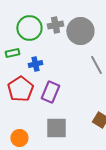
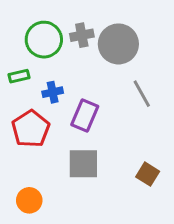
purple rectangle: (50, 92) -> (85, 116), moved
gray square: (56, 128) -> (83, 164), moved

